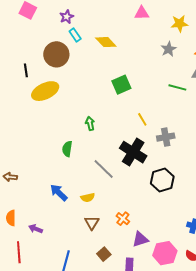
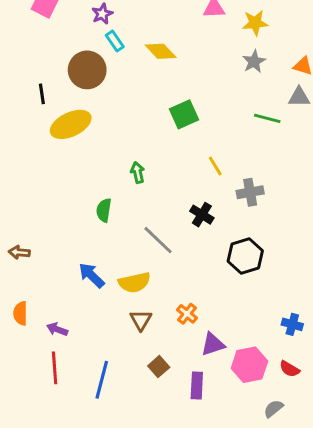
yellow star: (179, 23) -> (255, 23), moved
black cross: (133, 152) -> (202, 215), size x0.6
yellow semicircle: (88, 198) -> (134, 283), size x1.5
red line: (19, 252) -> (55, 368), moved

